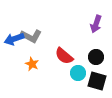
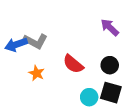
purple arrow: (96, 24) -> (110, 27), turned 114
cyan circle: (78, 73) -> (89, 97), moved

